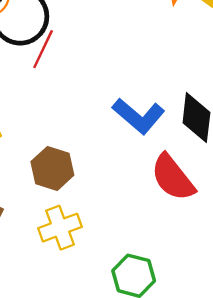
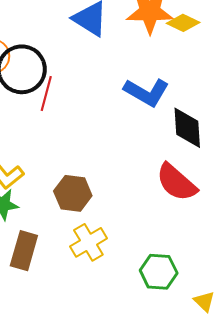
blue L-shape: (139, 116) -> (147, 92), moved

